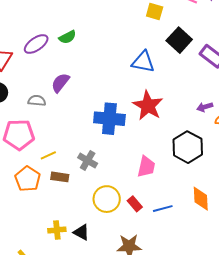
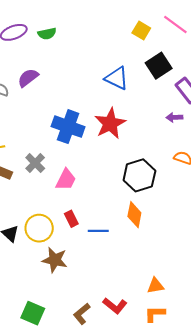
purple arrow: (205, 107) -> (174, 117), moved
pink trapezoid: (146, 167) -> (66, 180), moved
yellow circle: (107, 199) -> (39, 228), moved
orange diamond: (201, 199) -> (134, 215), moved

